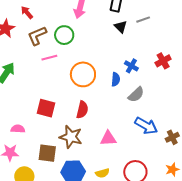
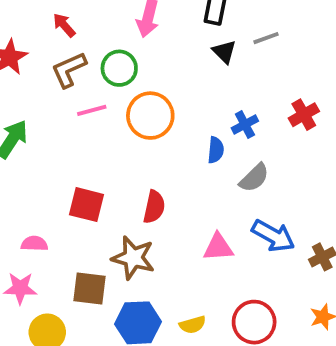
red arrow: (27, 12) -> (64, 25), moved
blue cross: (131, 66) -> (245, 125), turned 32
orange circle: (83, 74) -> (150, 116), moved
pink triangle: (108, 138) -> (218, 247), moved

